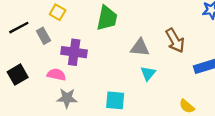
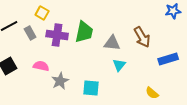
green trapezoid: (107, 18) -> (84, 32), moved
purple cross: (74, 52) -> (57, 35), moved
gray star: (67, 98) -> (60, 81), moved, turned -30

